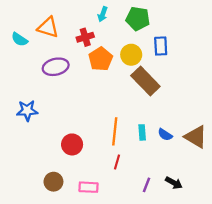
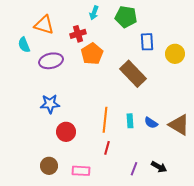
cyan semicircle: (20, 39) -> (24, 45), moved, turned 35
yellow circle: (131, 55) -> (175, 54), moved
blue star: (27, 111) -> (50, 104), moved

